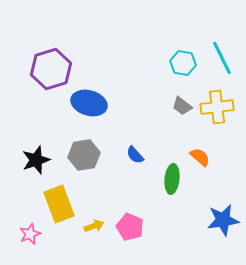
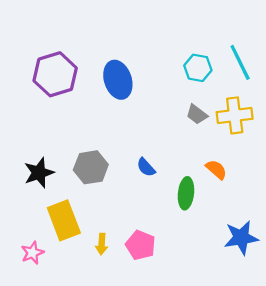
blue ellipse: (89, 103) -> (118, 80), moved, turned 56
yellow arrow: (94, 226) -> (102, 244), turned 114

